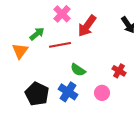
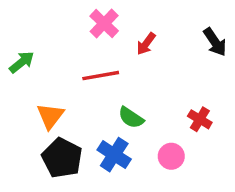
red arrow: (87, 26) -> (146, 44), size x0.6
green arrow: (37, 34) -> (22, 62), moved
orange triangle: (20, 51) -> (50, 116), moved

